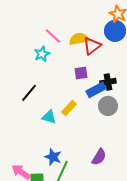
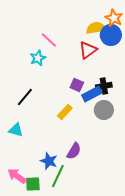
yellow semicircle: (79, 39) -> (96, 28), moved
purple square: (81, 73) -> (77, 85), moved, turned 32
cyan triangle: (49, 117) -> (16, 130), moved
purple semicircle: (99, 157) -> (74, 151), moved

